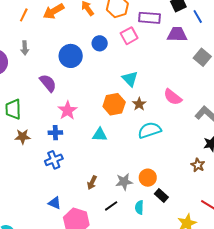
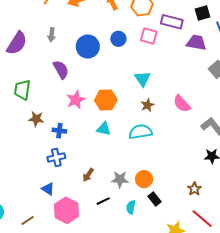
pink square: (129, 36) -> (149, 36), turned 36
gray arrow: (25, 48) -> (52, 35), moved
orange hexagon: (114, 104) -> (106, 100), moved
cyan semicircle: (150, 130) -> (141, 132), moved
blue cross: (55, 133) -> (59, 131), moved
brown star: (23, 137) -> (36, 119), moved
blue cross: (54, 160) -> (56, 157), moved
brown star: (198, 165) -> (194, 189), moved

